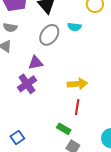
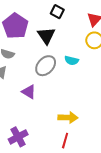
purple triangle: (36, 63) -> (29, 92), turned 35
purple cross: (27, 84) -> (18, 137), moved

